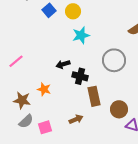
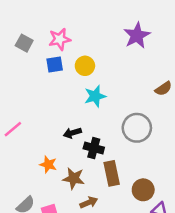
blue square: (49, 10) -> (55, 65), turned 32
brown star: (22, 100) -> (74, 178), moved

